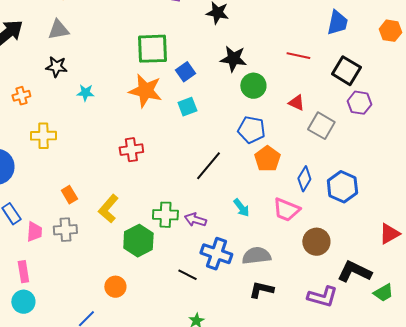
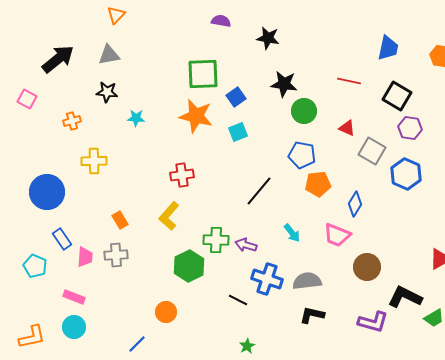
orange pentagon: (267, 159) -> (318, 184), turned 30
blue hexagon: (342, 187) -> (406, 174), moved
yellow L-shape: (108, 209) -> (169, 216), moved
pink rectangle: (23, 272) -> (74, 297), turned -60

